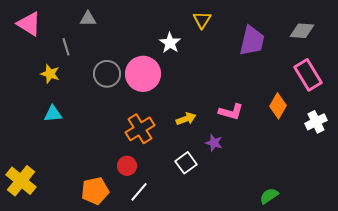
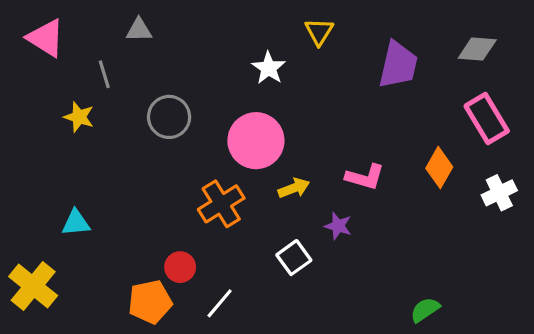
pink circle: (143, 74) -> (256, 141), moved
cyan triangle: (53, 114) -> (76, 223), moved
red circle: (127, 166) -> (180, 267), moved

